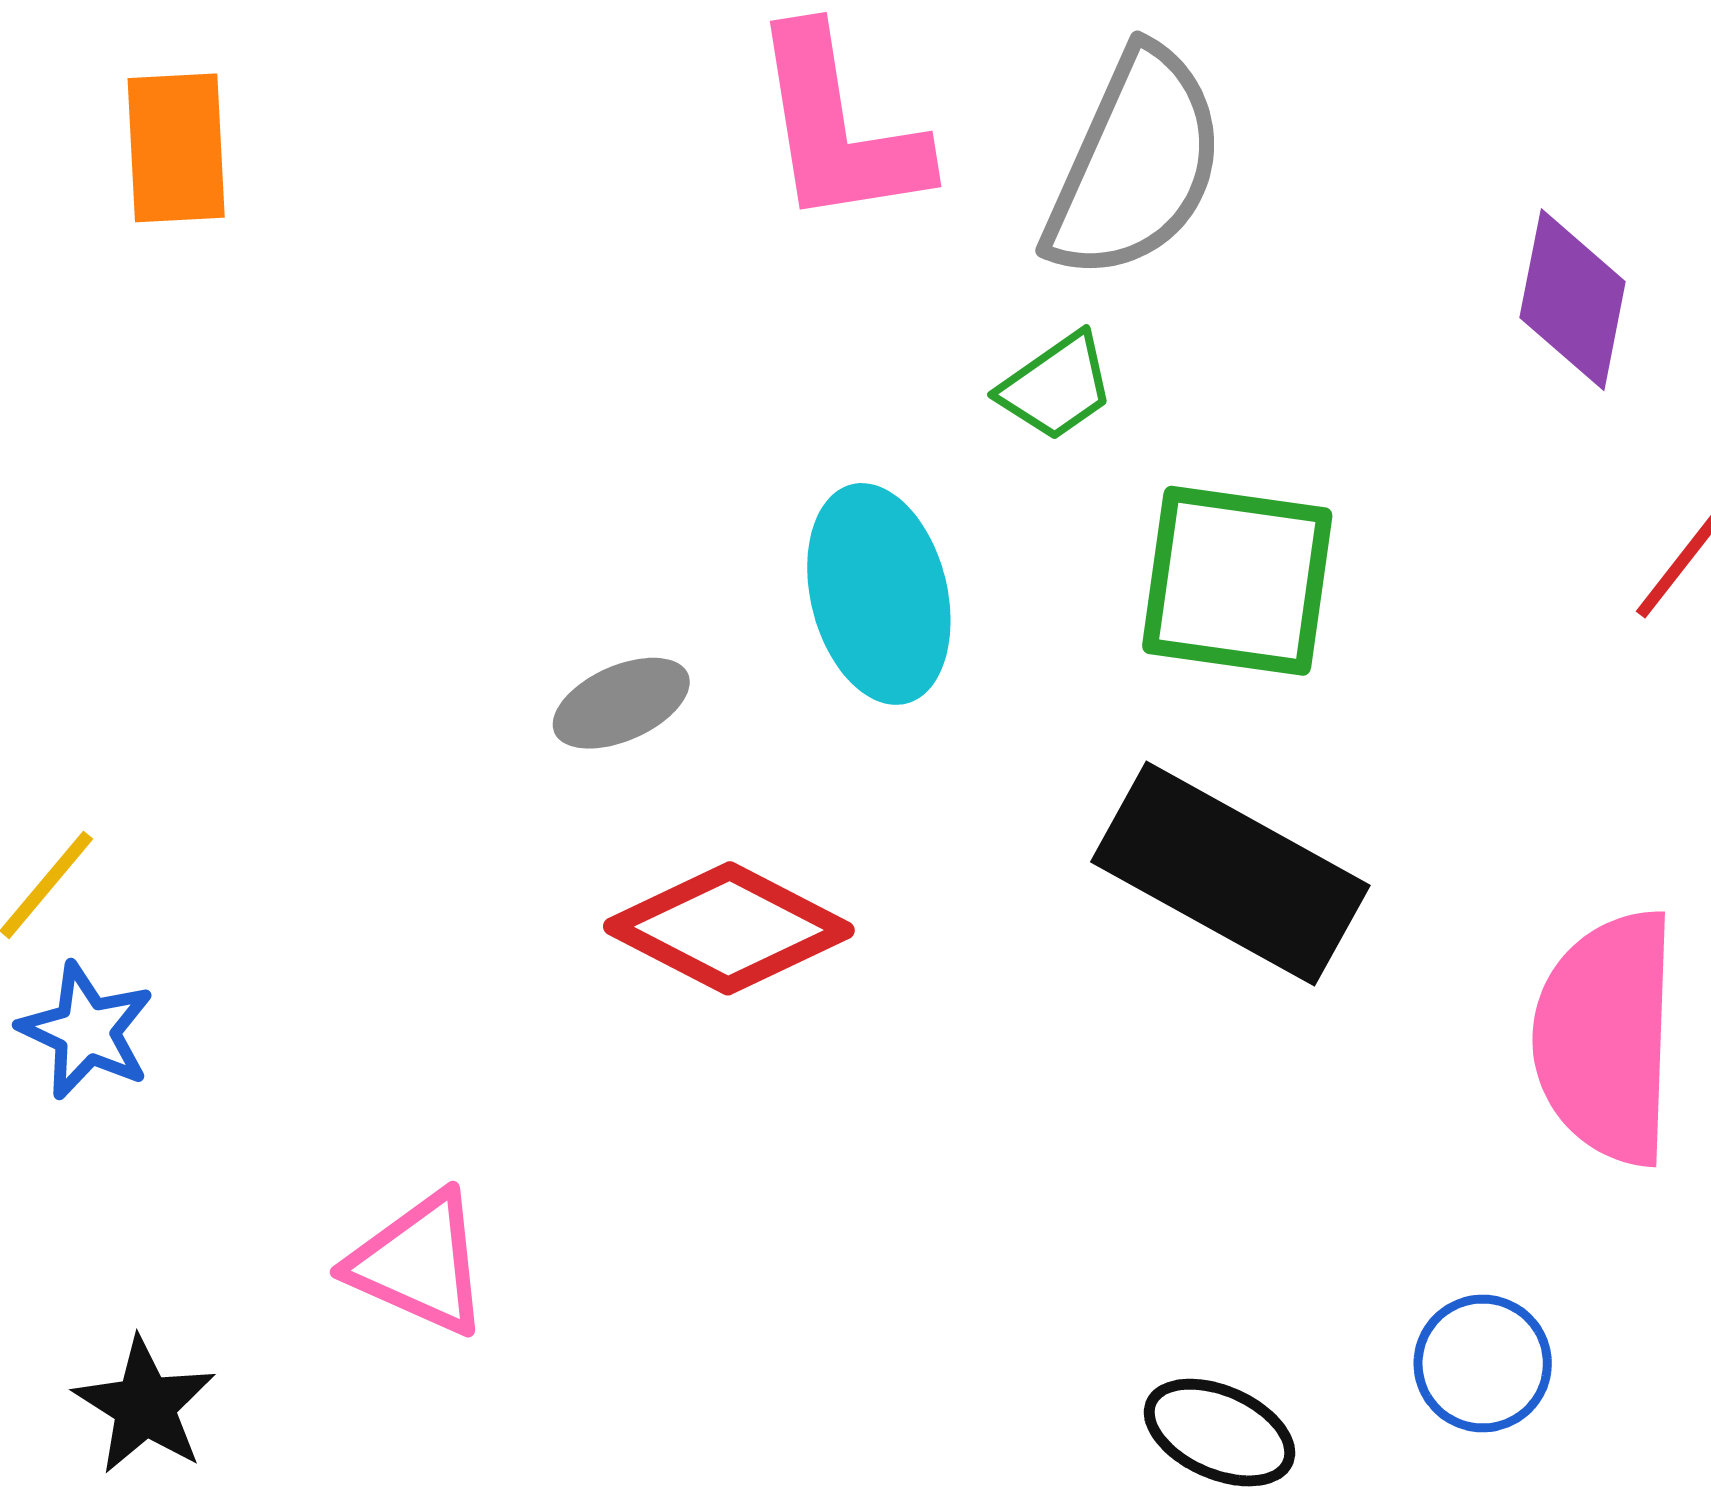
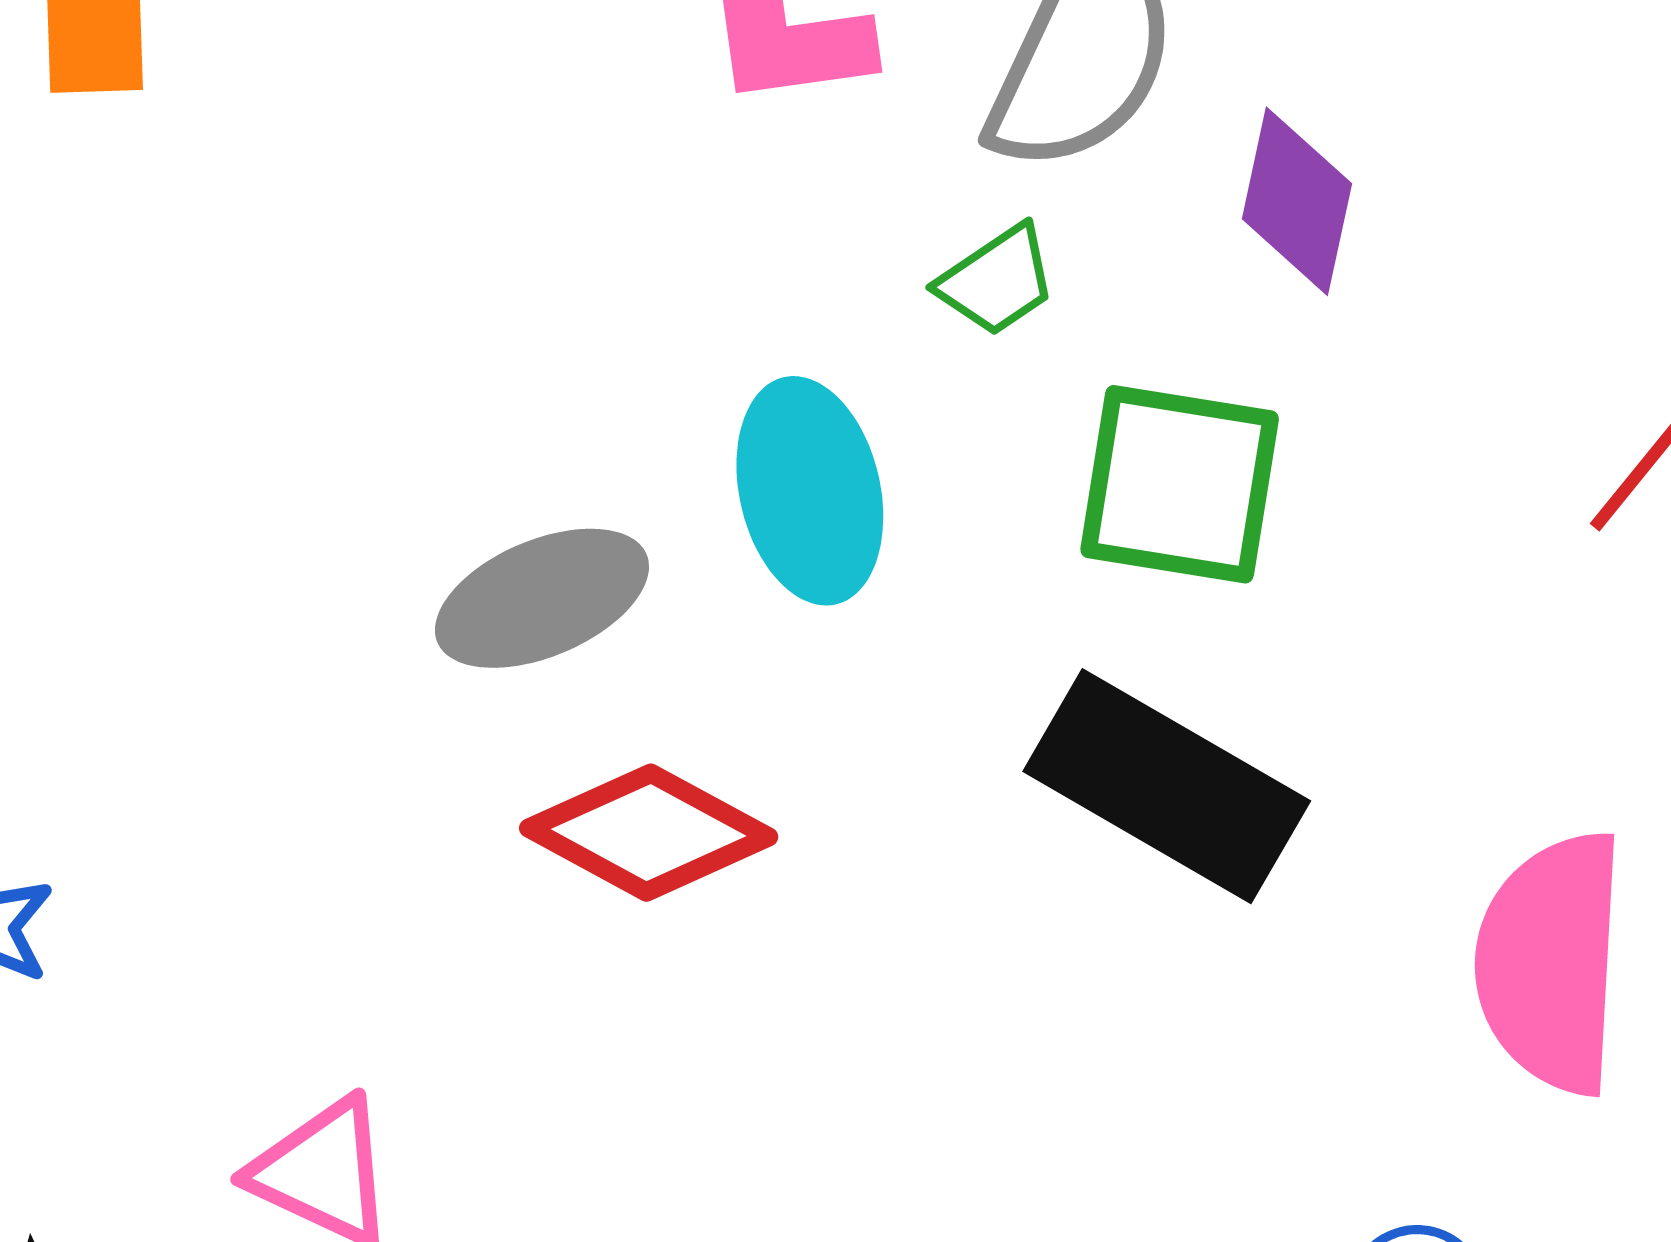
purple diamond: (1573, 300) -> (1297, 201), moved
gray ellipse: (621, 703) -> (542, 598), size x1.5

